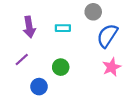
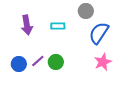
purple line: (22, 60) -> (38, 61), moved
blue circle: (39, 87) -> (19, 64), moved

